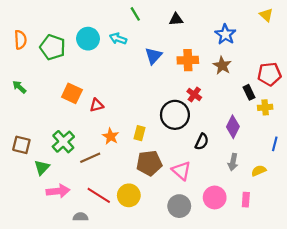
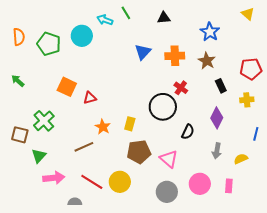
cyan arrow: (118, 39) -> (105, 20), moved
black rectangle: (249, 92) -> (221, 86), moved
green cross: (63, 142) -> (44, 121), moved

